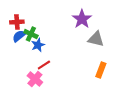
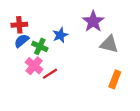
green cross: (31, 34) -> (40, 46), moved
blue star: (38, 45) -> (60, 35), moved
pink cross: (35, 79) -> (34, 66), moved

